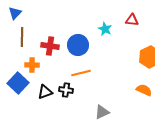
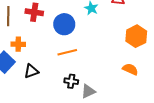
red cross: (50, 46) -> (34, 12), moved
black cross: (66, 90) -> (71, 81), moved

